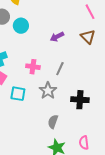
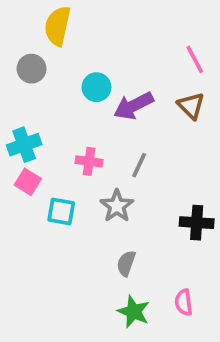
cyan circle: (21, 26) -> (96, 87), moved
purple arrow: (57, 37) -> (134, 106), size x1.5
black cross: (80, 100) -> (197, 223), moved

